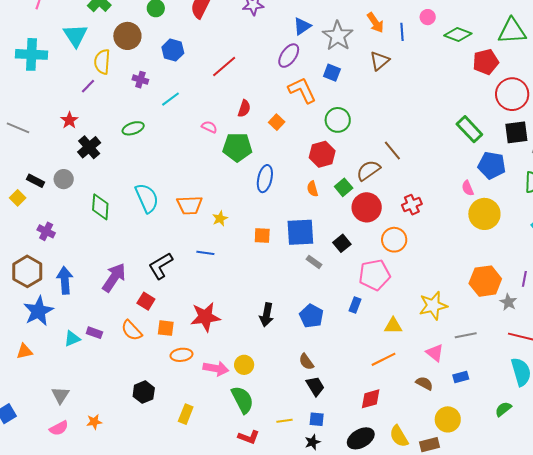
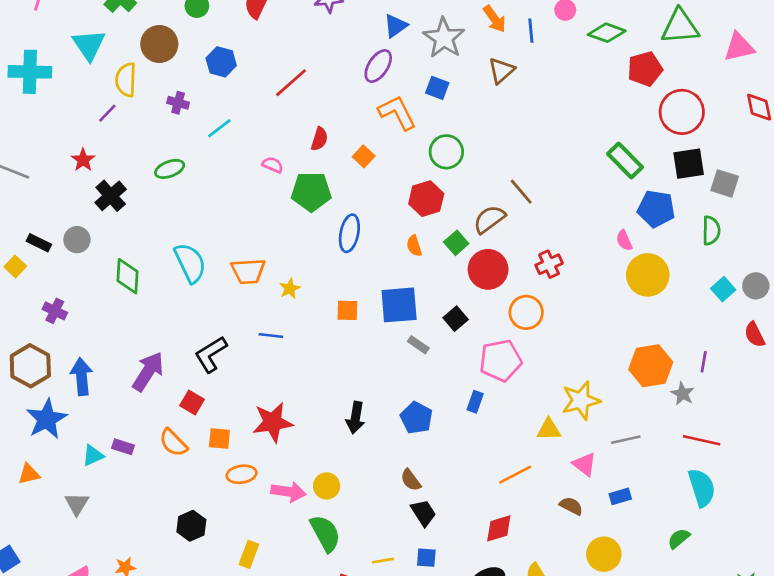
yellow triangle: (393, 326) -> (549, 429), moved
gray triangle: (60, 395) -> (77, 504), moved

